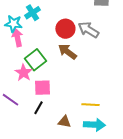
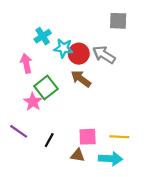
cyan star: (13, 24) -> (63, 48), moved
pink square: (42, 88) -> (88, 137), moved
yellow line: (90, 105) -> (119, 137), moved

